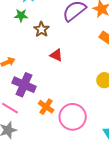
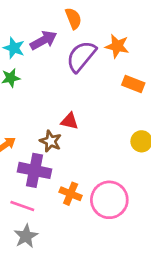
brown star: (41, 29) -> (51, 141), moved

